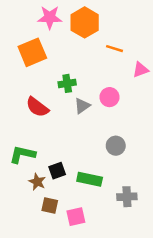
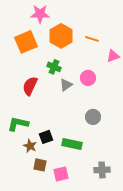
orange hexagon: (85, 22) -> (61, 36), moved
green cross: (67, 83) -> (54, 67), turned 32
red semicircle: (37, 107) -> (30, 86), turned 78
gray cross: (127, 197) -> (102, 170), moved

